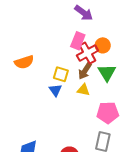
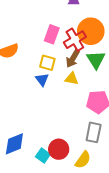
pink rectangle: (78, 41) -> (52, 34), moved
orange circle: (103, 45) -> (91, 31), size x1.6

